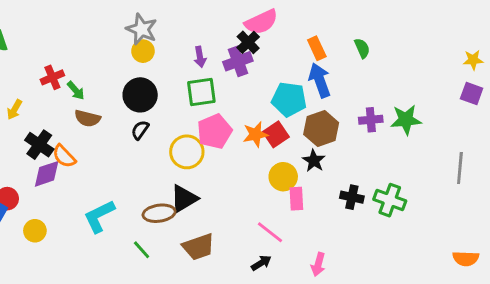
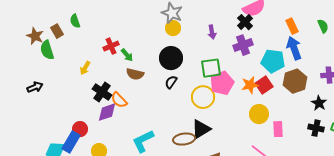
purple cross: (238, 61) -> (243, 45), moved
green square: (201, 92) -> (211, 68), moved
black star: (314, 161) -> (319, 103), moved
yellow circle: (283, 177) -> (259, 114), moved

